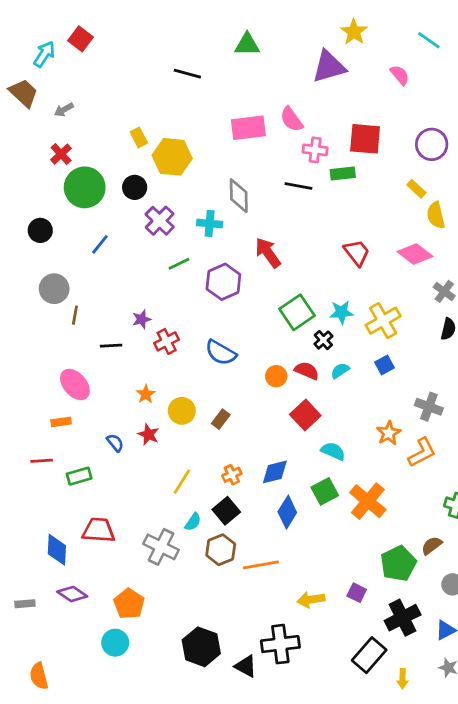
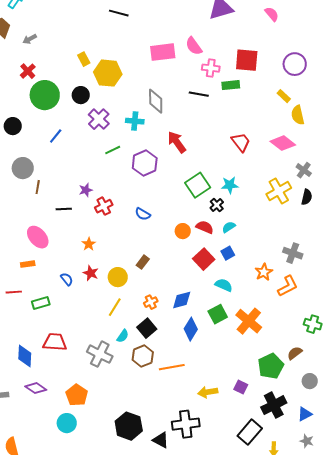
yellow cross: (383, 321) -> (279, 191), moved
blue semicircle: (221, 353) -> (143, 214), size x0.7
blue square: (384, 365) -> (228, 253), moved
yellow circle: (182, 411) -> (118, 277), moved

